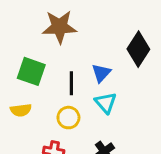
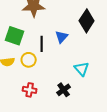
cyan triangle: (106, 103) -> (82, 69), moved
yellow circle: (68, 118) -> (29, 60), moved

